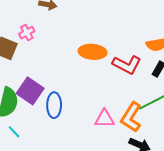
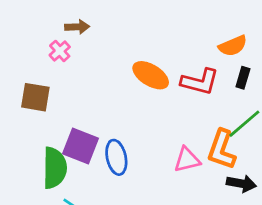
pink cross: (27, 33) -> (60, 51), moved
orange ellipse: (93, 52) -> (151, 75), turned 40

